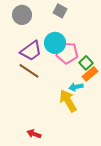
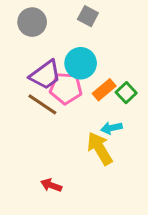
pink pentagon: (67, 53) -> (66, 88), moved
orange rectangle: (90, 74) -> (104, 90), moved
red arrow: (34, 134) -> (51, 185), moved

